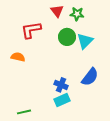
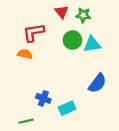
cyan triangle: (85, 41) -> (92, 44), turned 36
orange semicircle: (18, 57) -> (25, 54), moved
blue cross: (61, 85) -> (43, 98), moved

